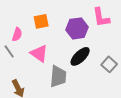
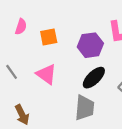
pink semicircle: (17, 34) -> (21, 27), moved
gray trapezoid: (58, 76) -> (85, 108), moved

